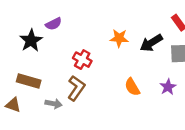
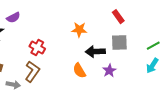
orange star: (119, 38) -> (79, 30), moved
black arrow: (151, 43) -> (95, 52), moved, turned 30

